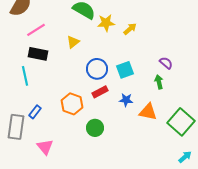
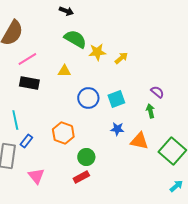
yellow triangle: (73, 42) -> (64, 71), turned 40
cyan line: (25, 76) -> (15, 120), moved
red rectangle: (100, 92) -> (81, 177), moved

